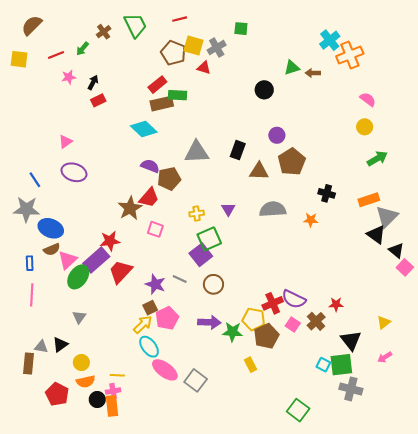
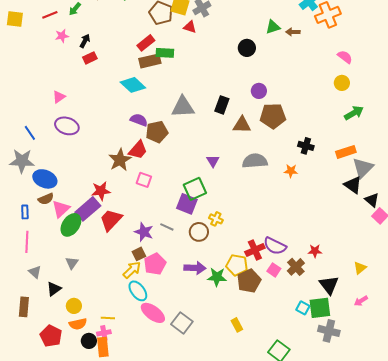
brown pentagon: (292, 162) -> (273, 116), turned 30
yellow cross: (197, 213) -> (216, 219), moved, turned 32
purple square: (201, 255) -> (187, 204), turned -30
gray triangle: (41, 347) -> (35, 272), moved, turned 32
yellow rectangle: (250, 365) -> (237, 325), moved

